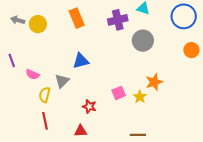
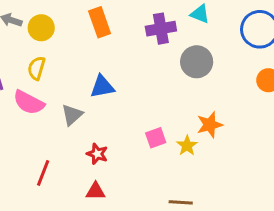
pink semicircle: (33, 74) -> (29, 102), size x1.5
yellow semicircle: (45, 95) -> (36, 68), moved
red star: (89, 106) -> (97, 154), moved
red line: (45, 121) -> (43, 173), turned 30

